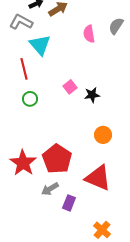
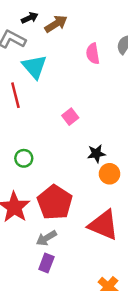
black star: (92, 95) -> (96, 154), moved
green circle: (30, 99) -> (24, 158), moved
purple rectangle: (69, 203) -> (46, 263), moved

